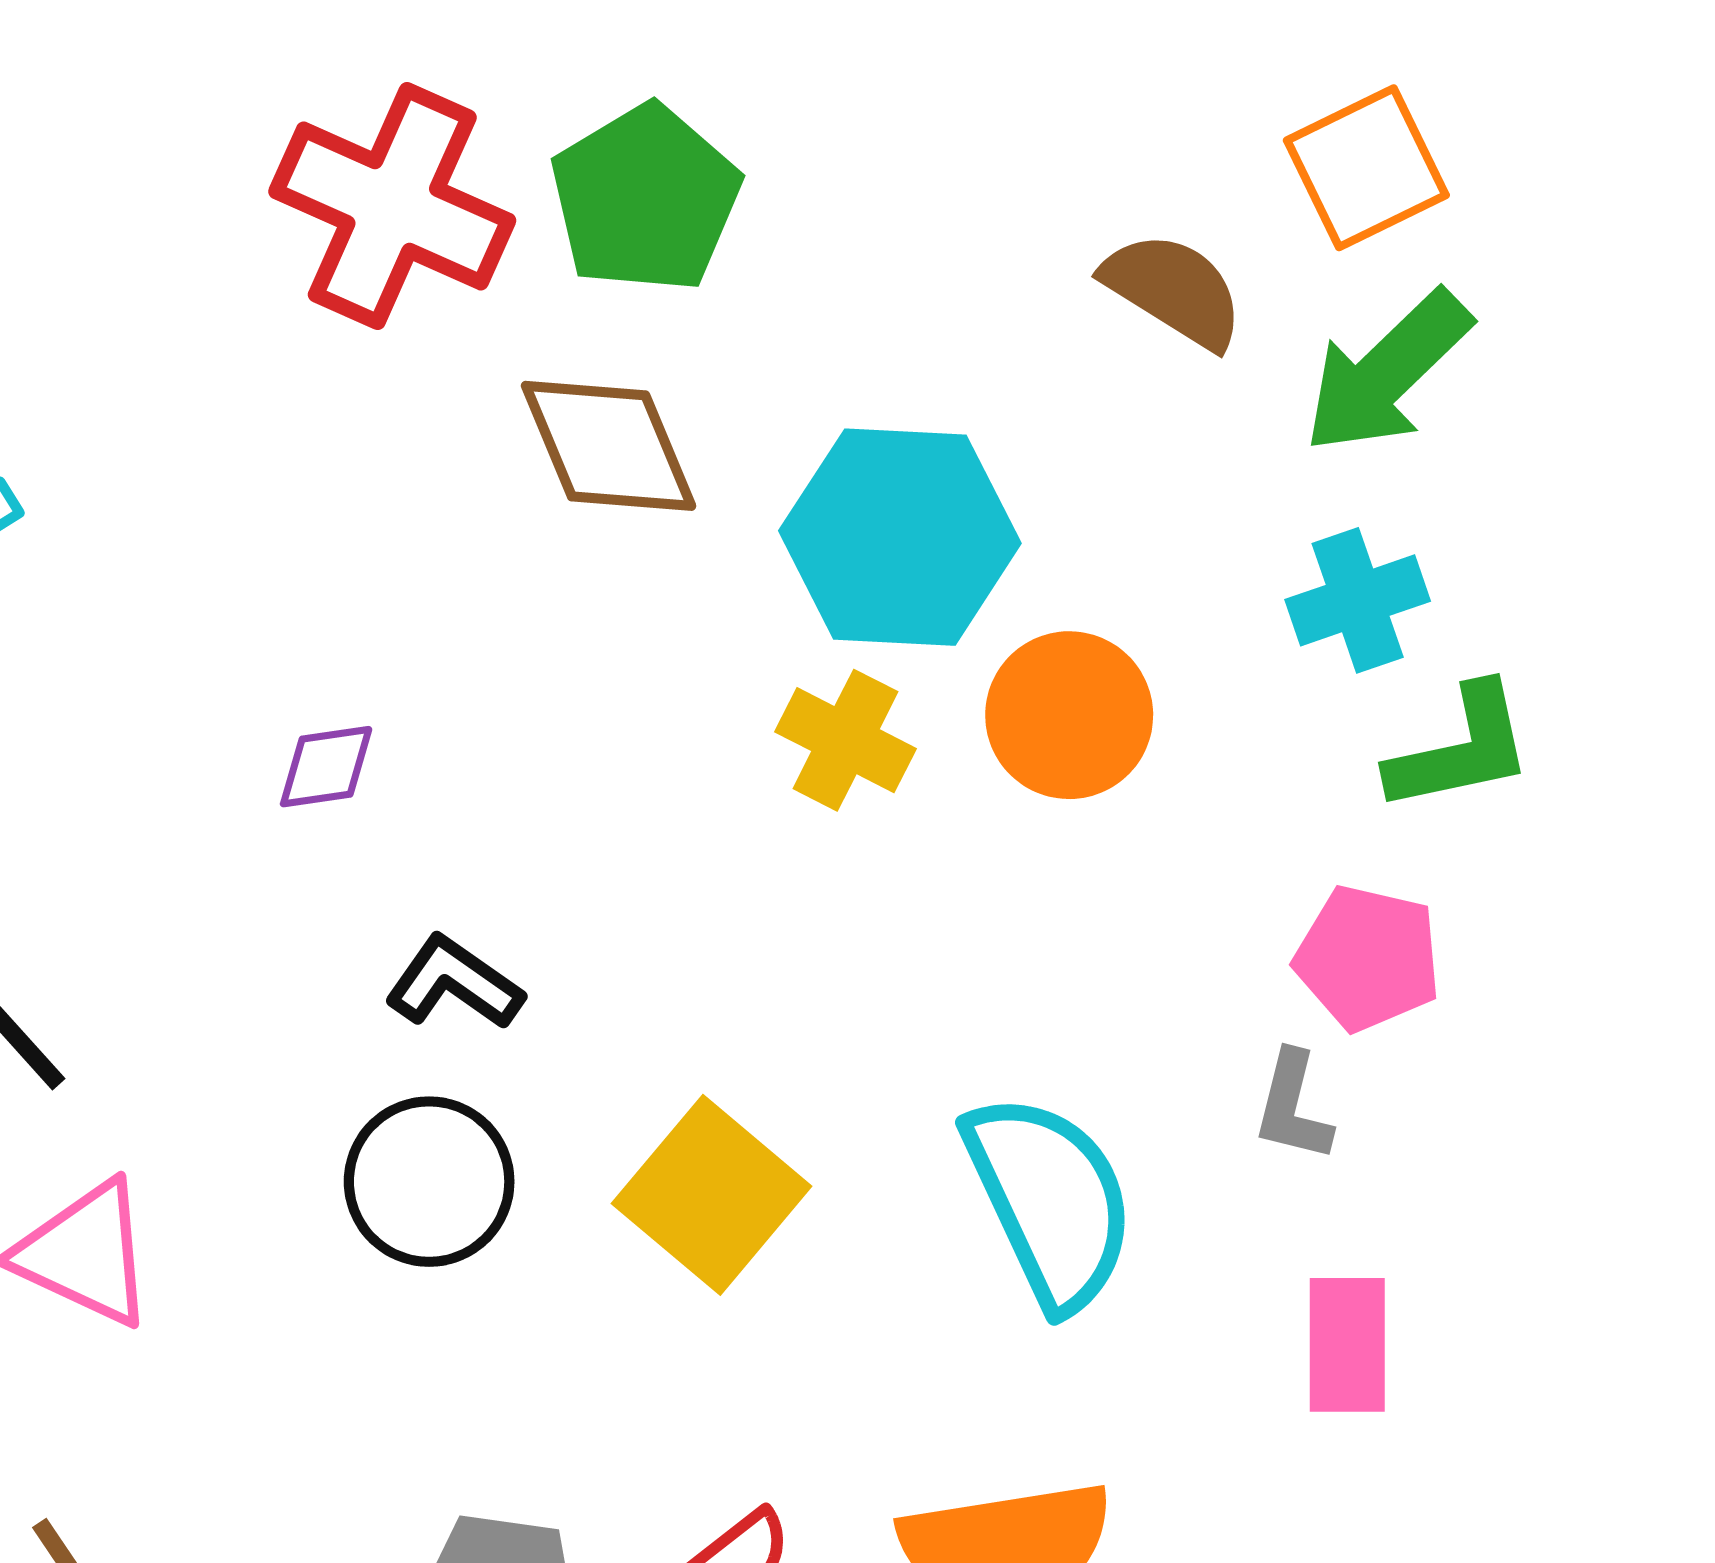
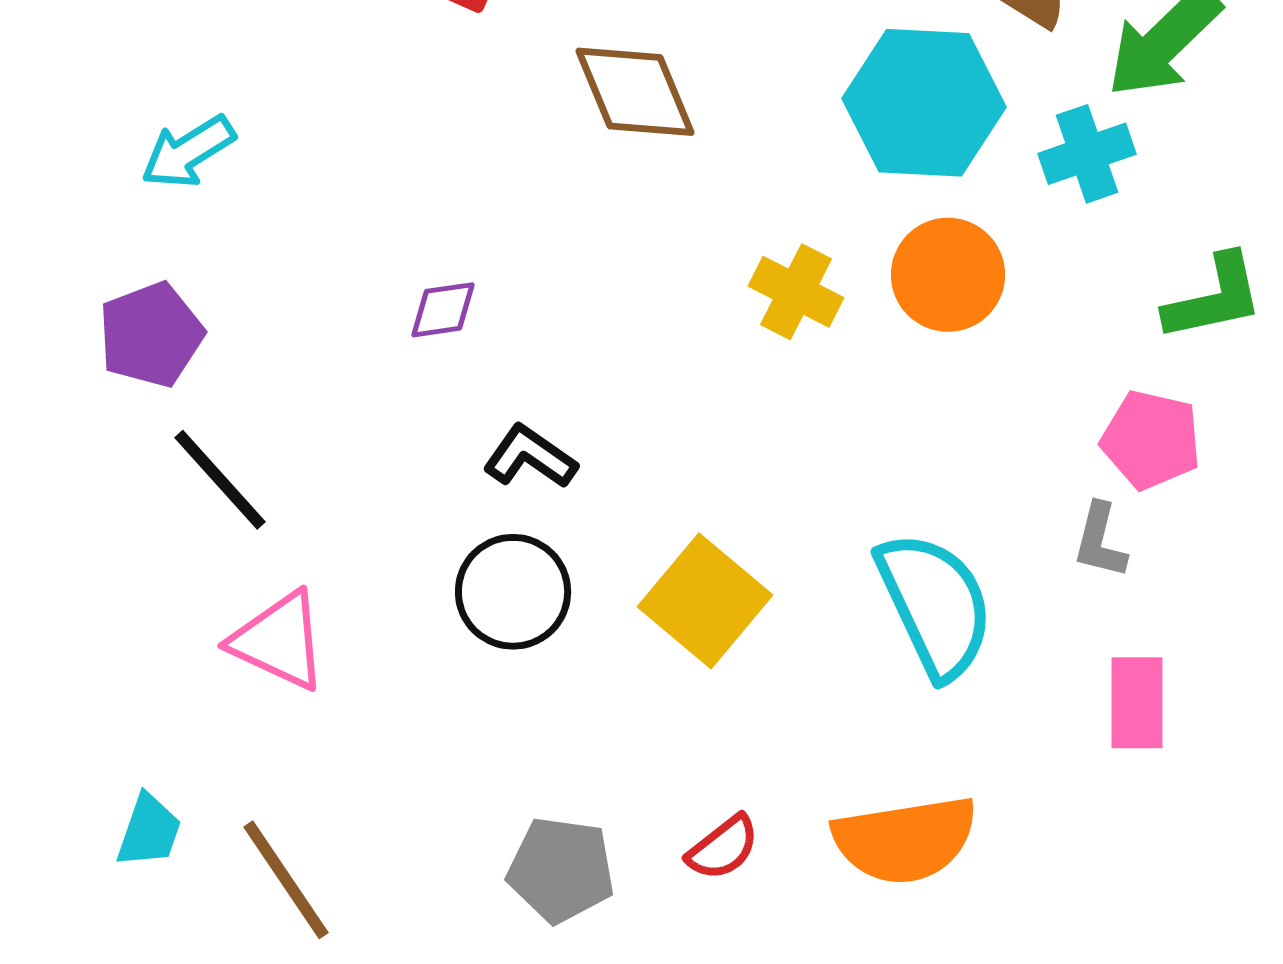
cyan hexagon: (900, 537) -> (924, 103), moved
cyan cross: (1358, 600) -> (1087, 154), moved

